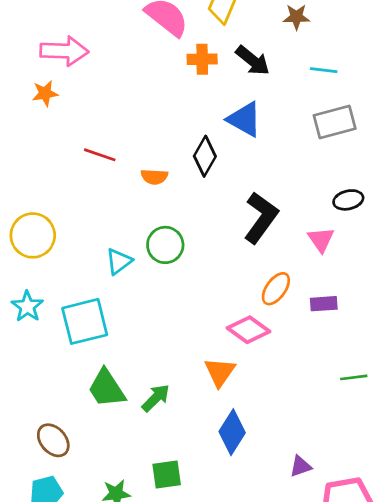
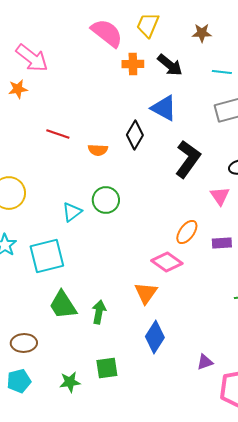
pink arrow: (64, 51) -> (32, 58), turned 36
black L-shape: (261, 218) -> (188, 159), moved
green arrow: (156, 398) -> (99, 312), turned -35
brown ellipse: (53, 440) -> (24, 343), turned -50

